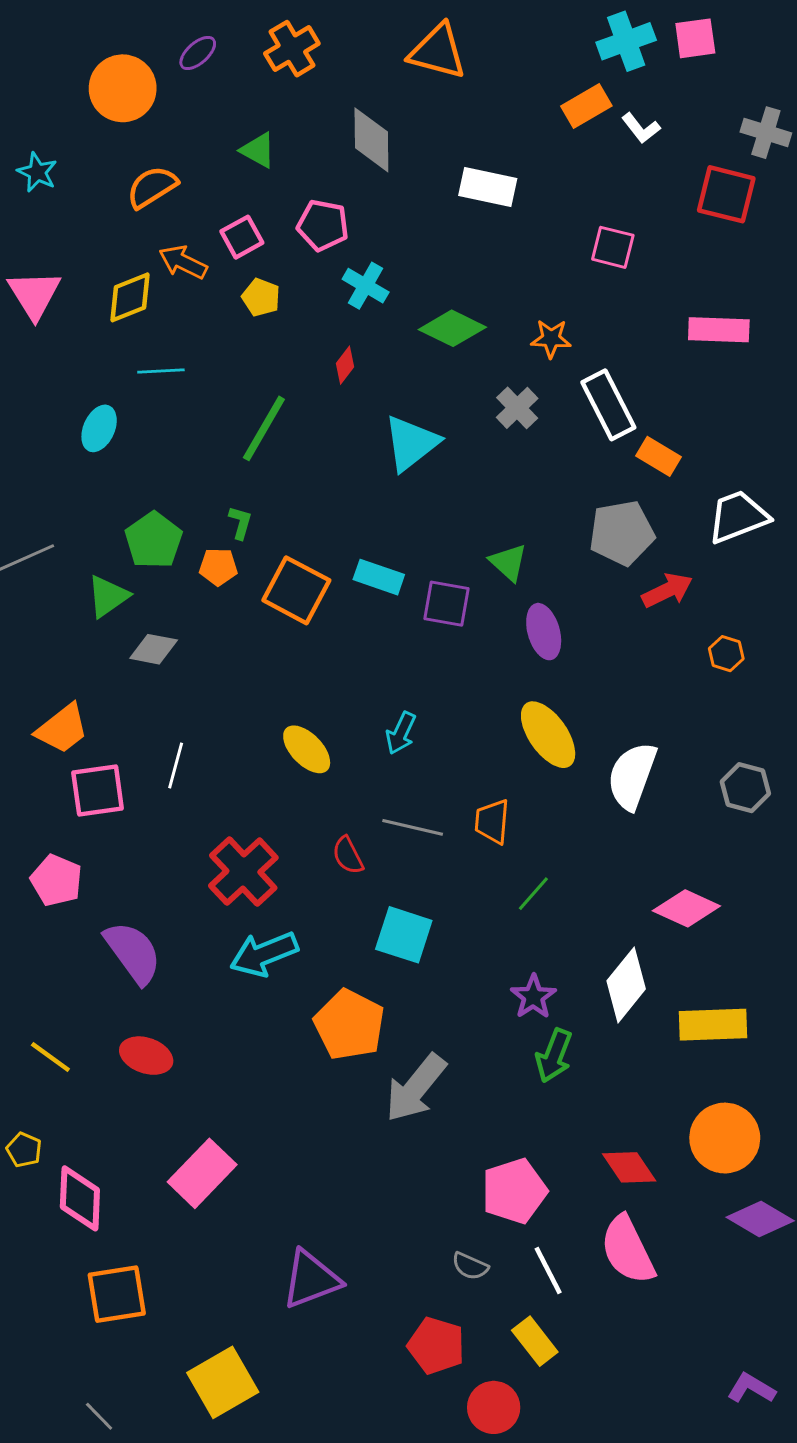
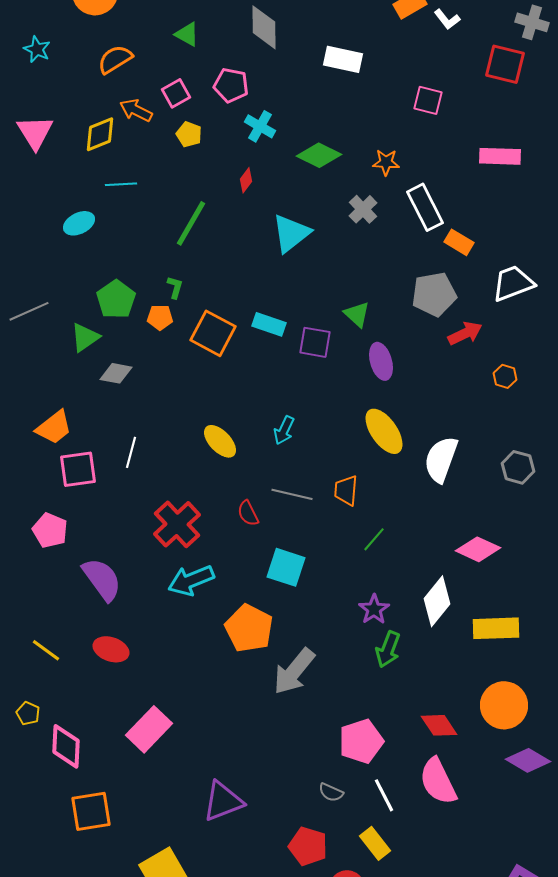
cyan ellipse: (99, 428) -> (79, 223), turned 40

